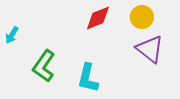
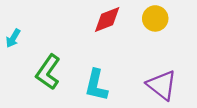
purple triangle: (150, 49) -> (162, 85), moved

